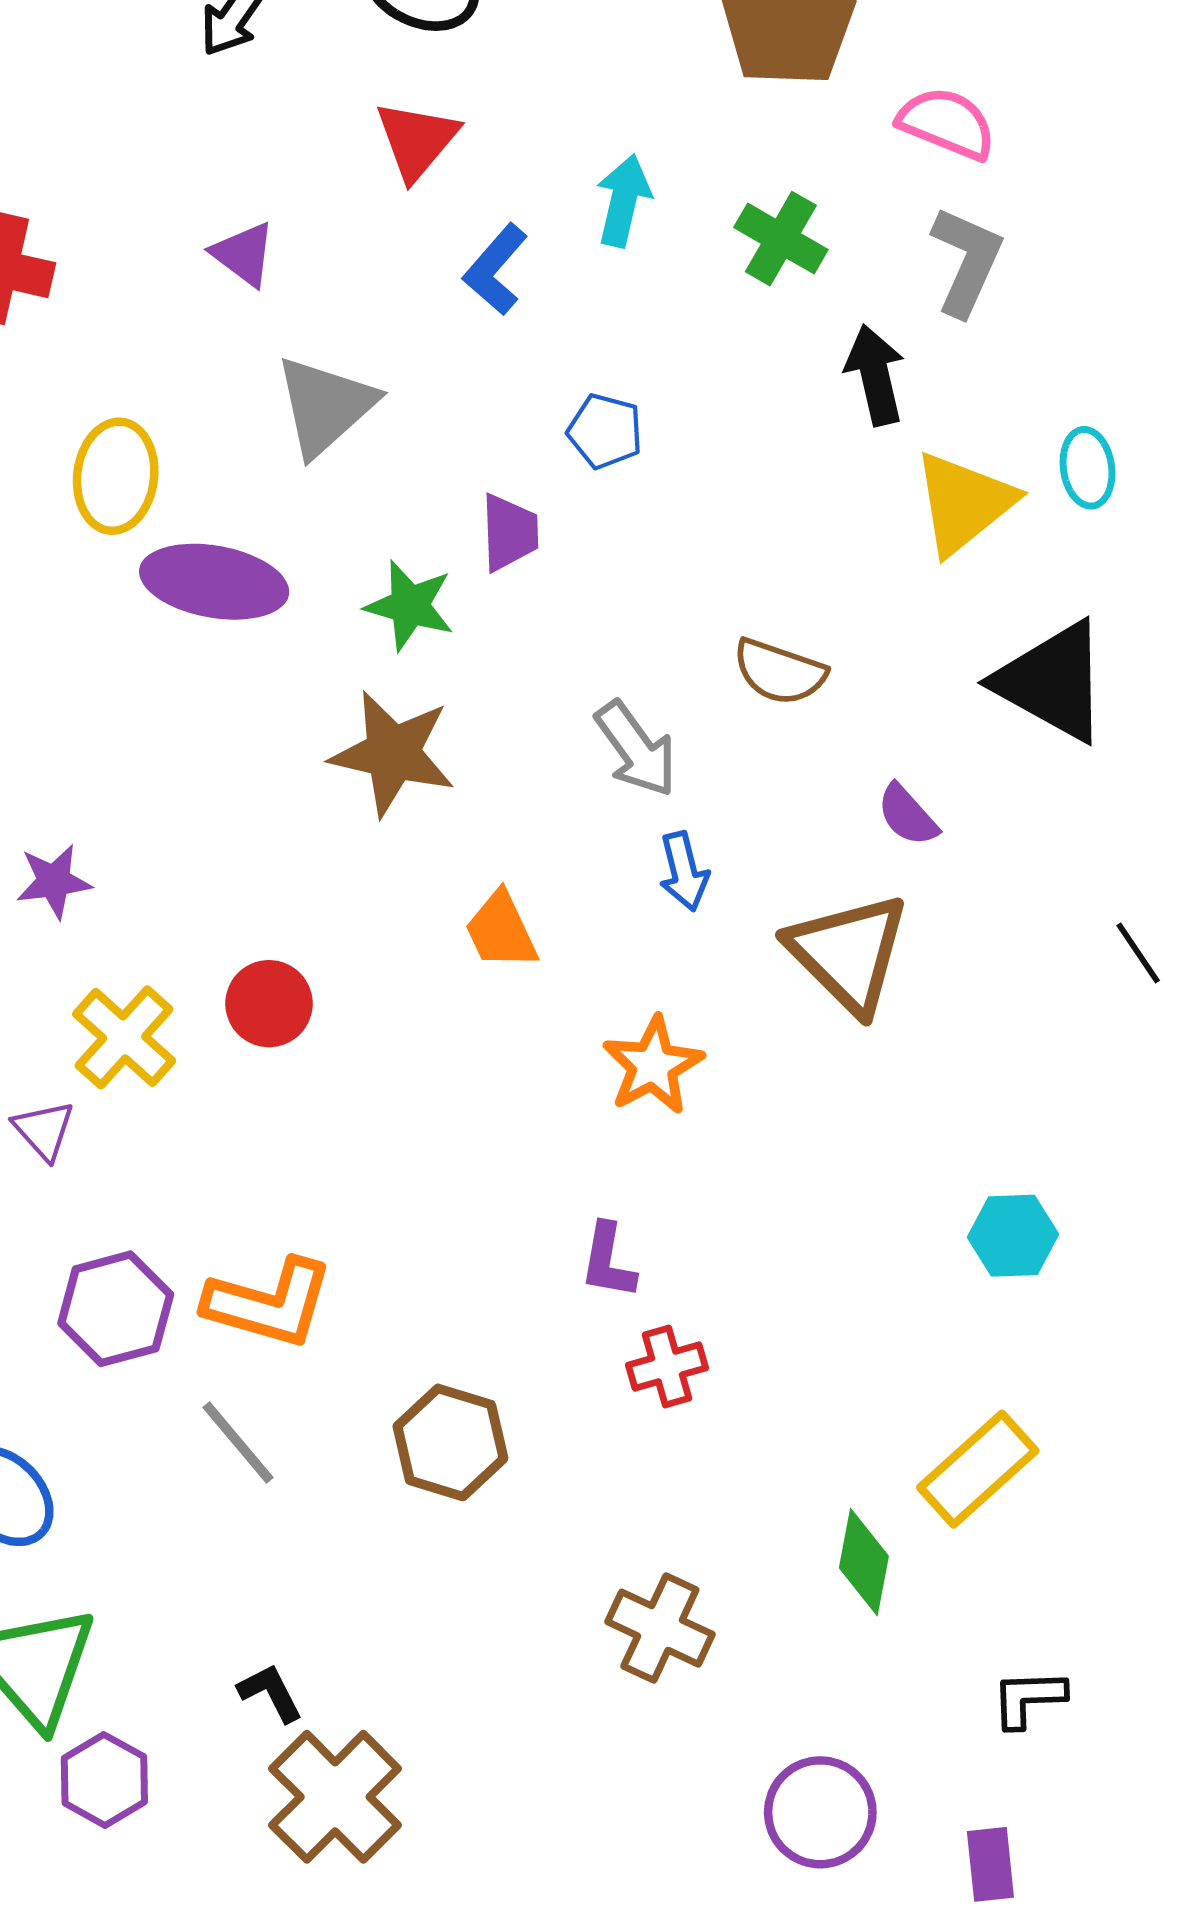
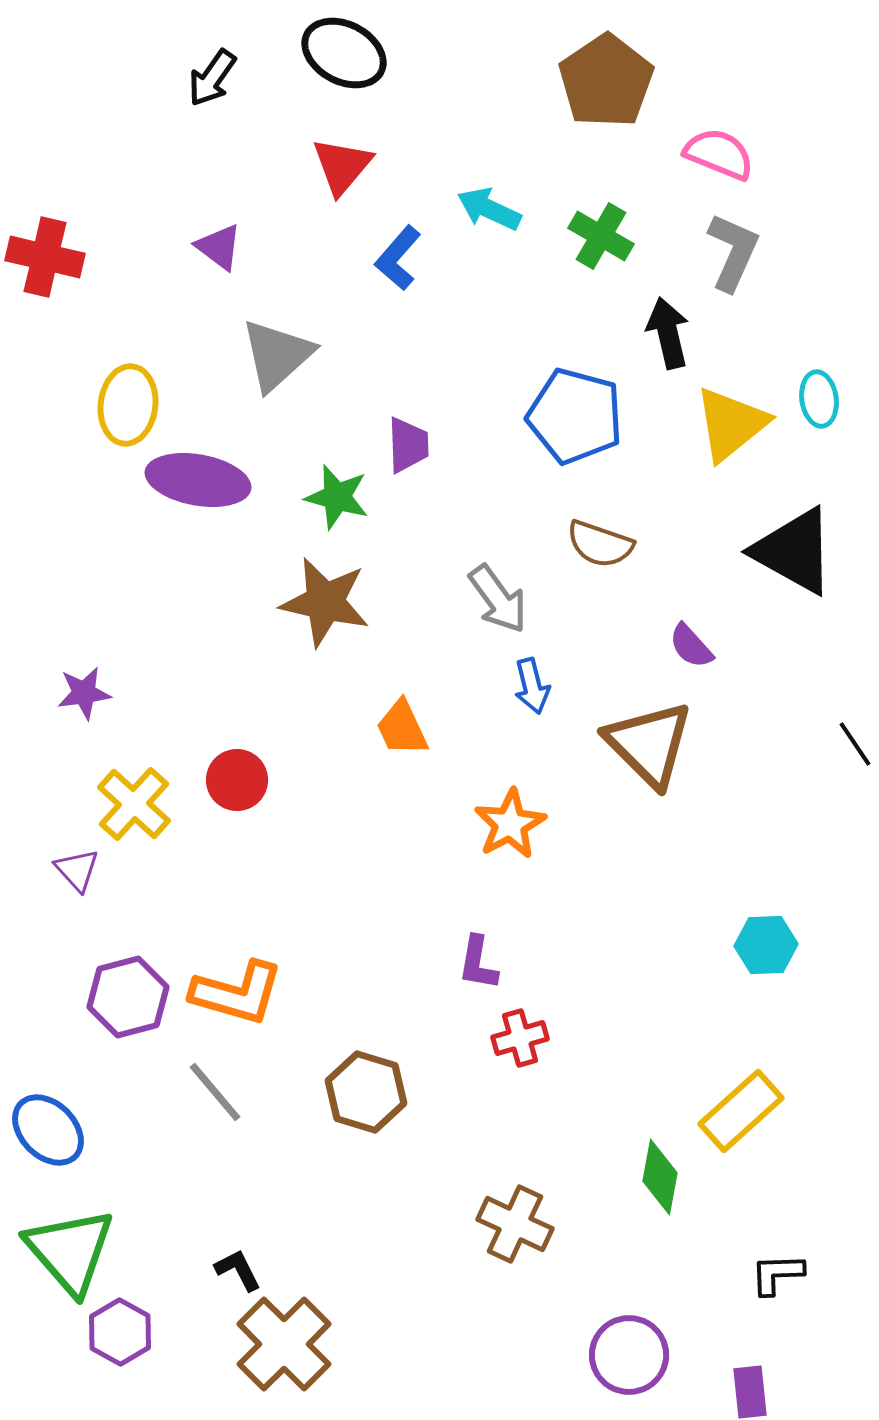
cyan arrow: (623, 201) -> (489, 209), turned -78
blue pentagon: (605, 431) -> (575, 416), moved, size x1.8

